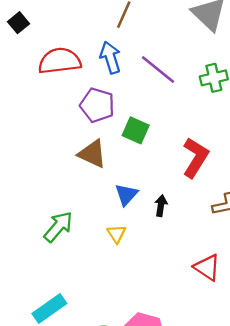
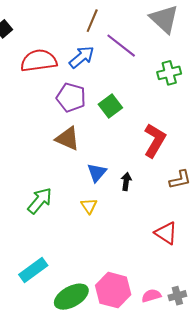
blue arrow: (110, 57) -> (82, 57), turned 68
purple line: (158, 70) -> (121, 46), moved
green square: (136, 130) -> (110, 106), moved, turned 30

